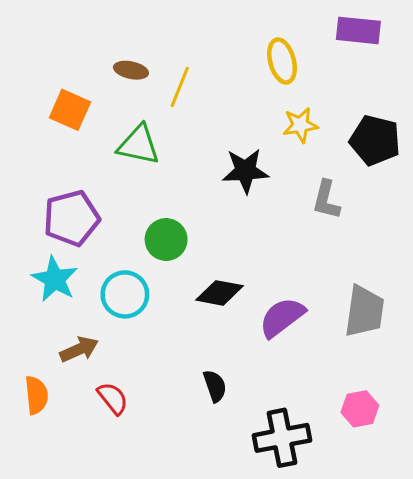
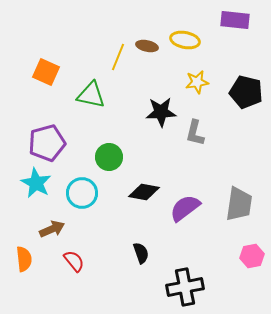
yellow ellipse: (282, 61) -> (185, 40), turned -64
brown ellipse: (131, 70) -> (147, 46), moved
gray L-shape: (326, 200) -> (195, 133), moved
pink hexagon: (360, 409) -> (252, 256), moved

